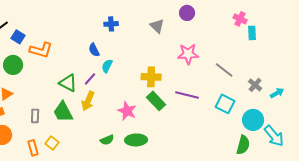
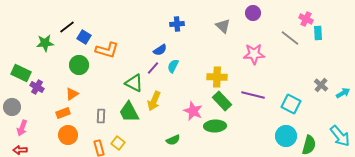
blue semicircle: (94, 50) -> (160, 50), turned -96
gray line: (224, 70) -> (290, 38), moved
purple line: (90, 79) -> (153, 68), moved
cyan circle: (253, 120) -> (286, 136), moved
green ellipse: (136, 140) -> (215, 126), moved

